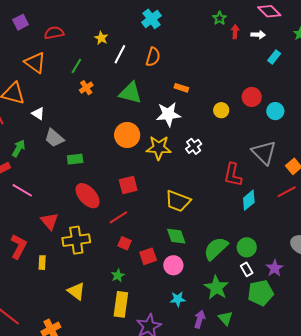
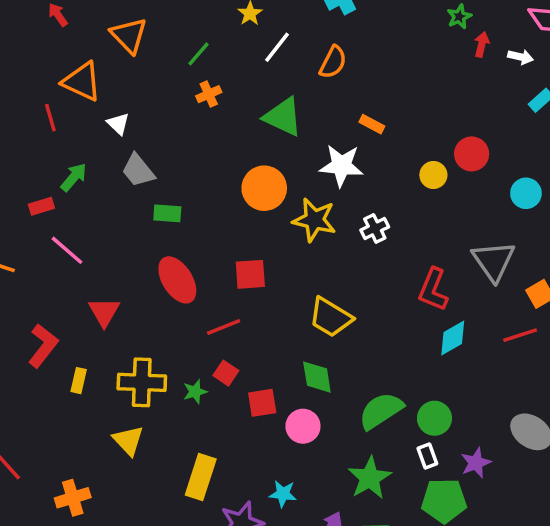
red circle: (252, 97) -> (472, 154), moved
yellow cross: (76, 240) -> (142, 382), moved
green star: (118, 276) -> (195, 392), moved
cyan star: (178, 299) -> (283, 494), moved

